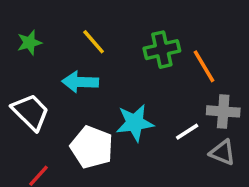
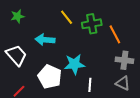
yellow line: (94, 42) -> (67, 17), moved
white line: (187, 132) -> (90, 85), moved, turned -56

